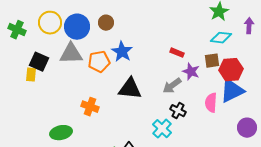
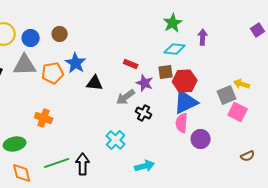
blue circle: (77, 27) -> (31, 38), size x0.7
black triangle: (130, 89) -> (95, 83), moved, size x0.7
pink semicircle: (211, 103) -> (182, 123), moved
black cross: (178, 111) -> (144, 113), moved

